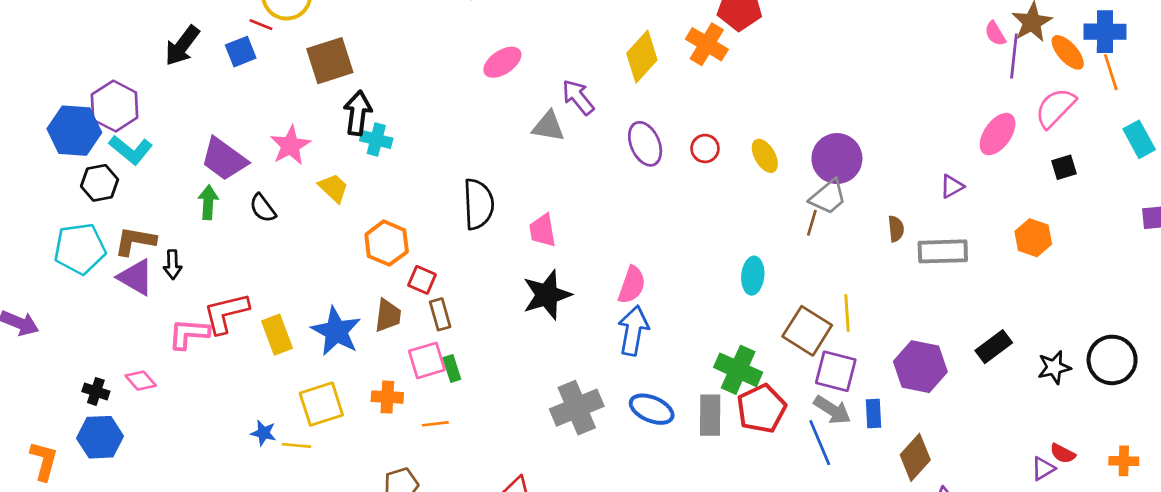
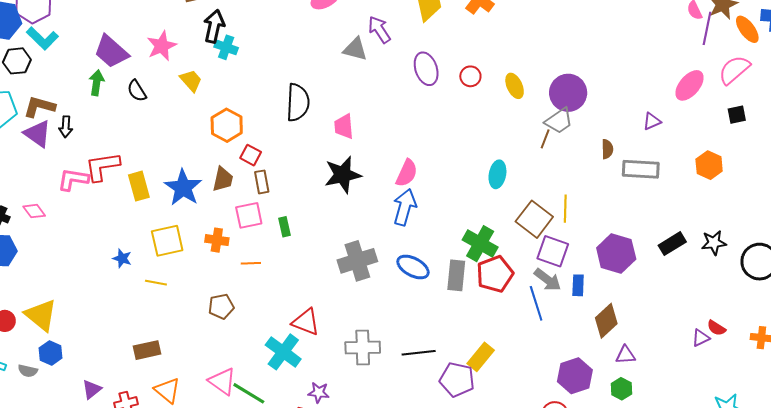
black star: (1054, 367) -> (714, 243), moved
green rectangle: (452, 369) -> (284, 227), moved
yellow line: (296, 445) -> (156, 283), moved

